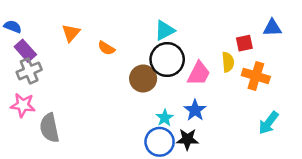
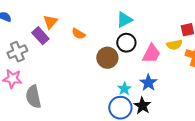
purple rectangle: (25, 51) -> (40, 36), moved
black circle: (167, 60) -> (126, 43), size x0.7
yellow semicircle: (228, 62) -> (174, 45), turned 84
black star: (187, 139) -> (142, 106), turned 30

